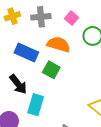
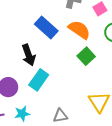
green square: (51, 70) -> (86, 56), moved

